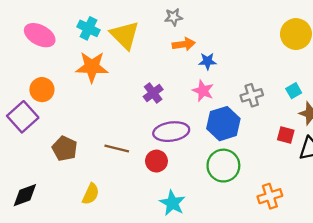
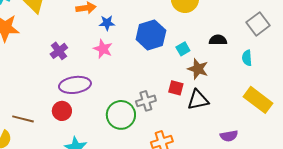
gray cross: (252, 95) -> (146, 101), moved
blue hexagon: (223, 124) -> (151, 35), moved
brown line: (117, 149) -> (23, 119), moved

